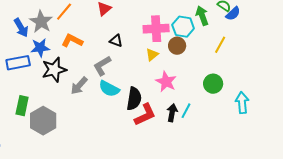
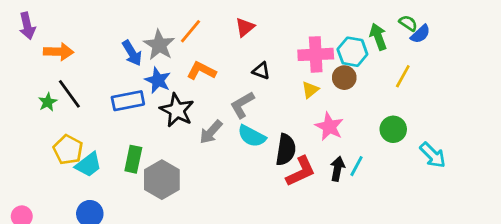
blue star: (40, 48) -> (158, 80), turned 30
black star: (54, 70) -> (177, 110), turned -30
cyan arrow: (242, 103) -> (433, 155), turned 140

